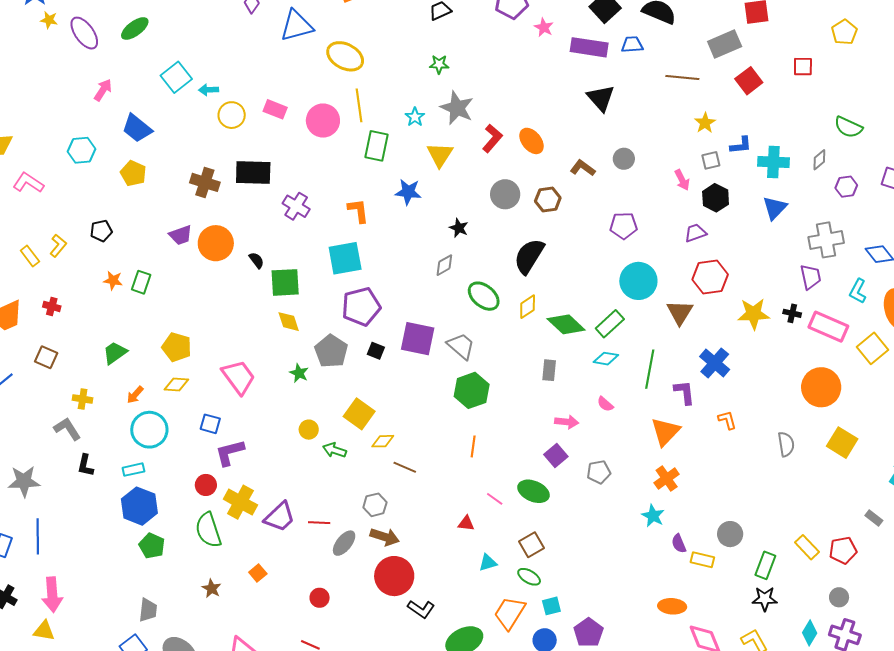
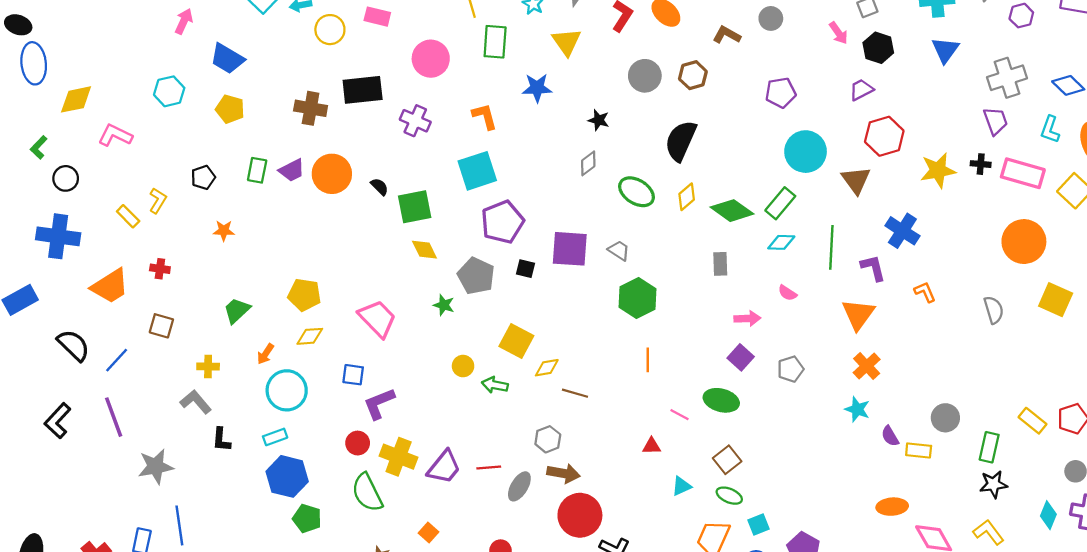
pink circle: (323, 121) -> (431, 59), moved
green rectangle: (141, 282) -> (257, 170), moved
gray trapezoid: (461, 346) -> (619, 250), size x0.7

